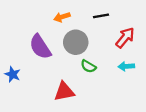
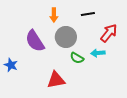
orange arrow: (62, 17) -> (54, 15), turned -72
cyan arrow: (126, 66) -> (98, 53), moved

